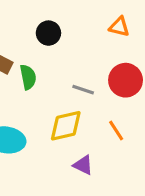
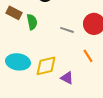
yellow diamond: (66, 126) -> (46, 66), moved

